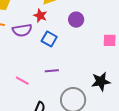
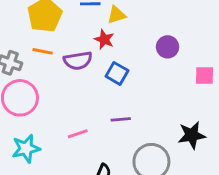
purple circle: (76, 20) -> (168, 47), moved
pink line: (22, 81) -> (78, 134), turned -48

